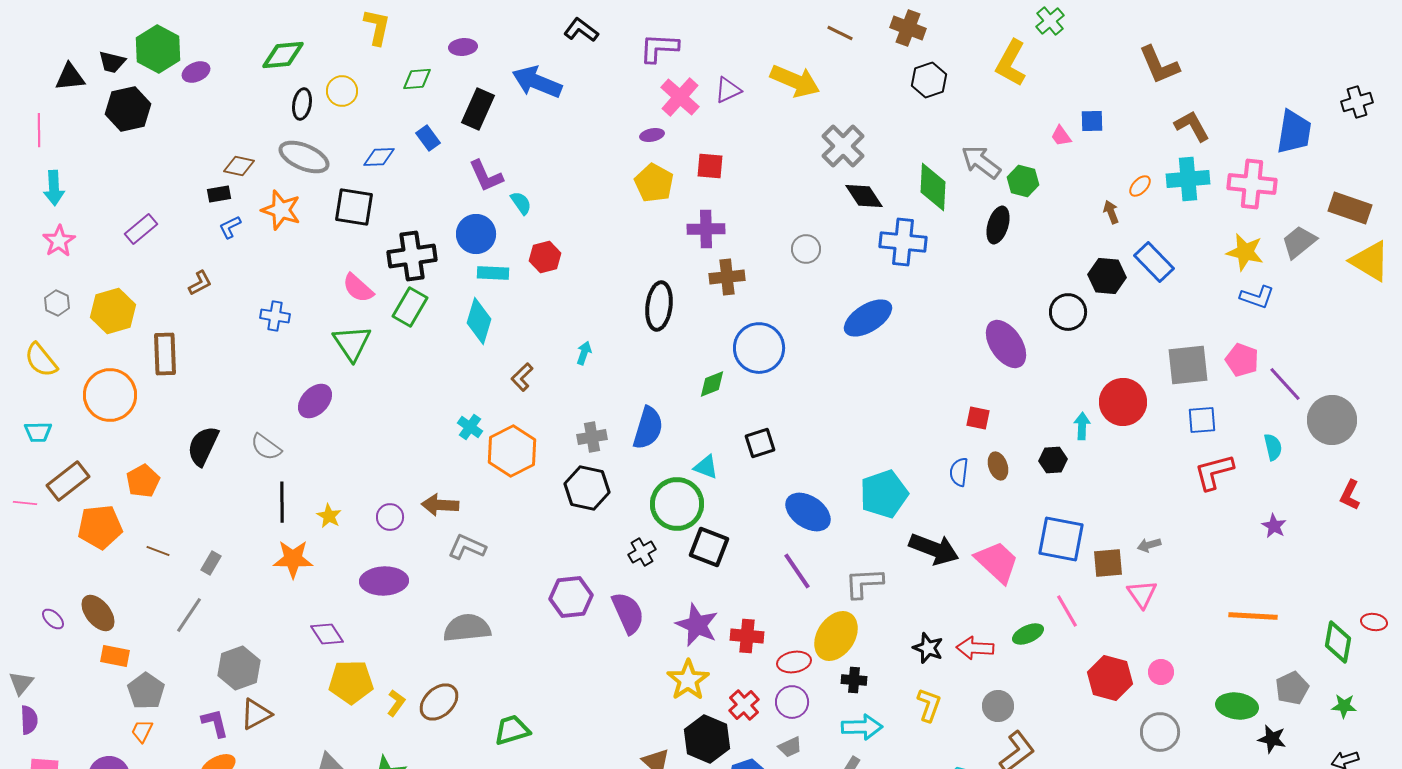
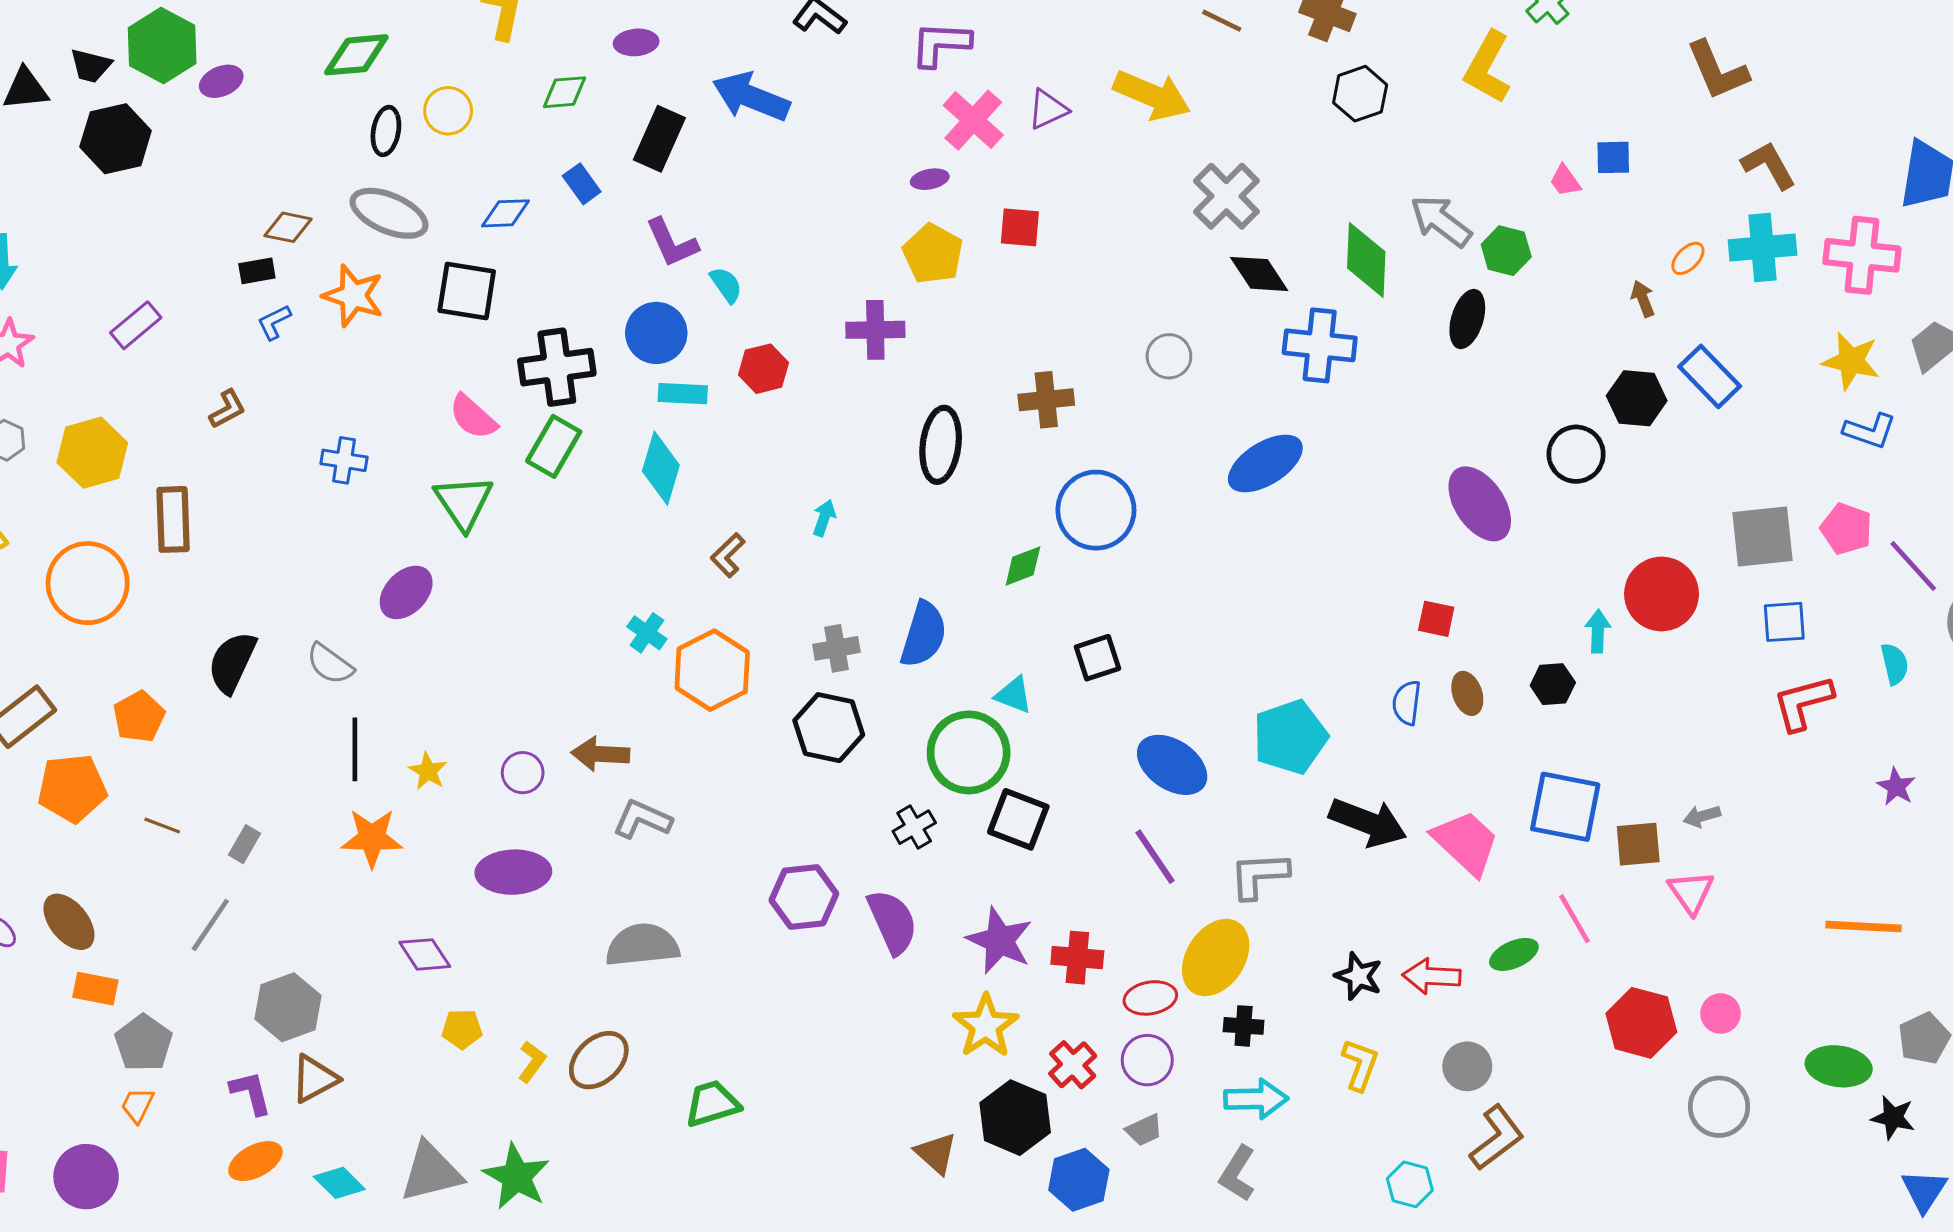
purple cross: (706, 229) -> (875, 330), moved
yellow pentagon: (351, 682) -> (462, 1029), size x0.6

